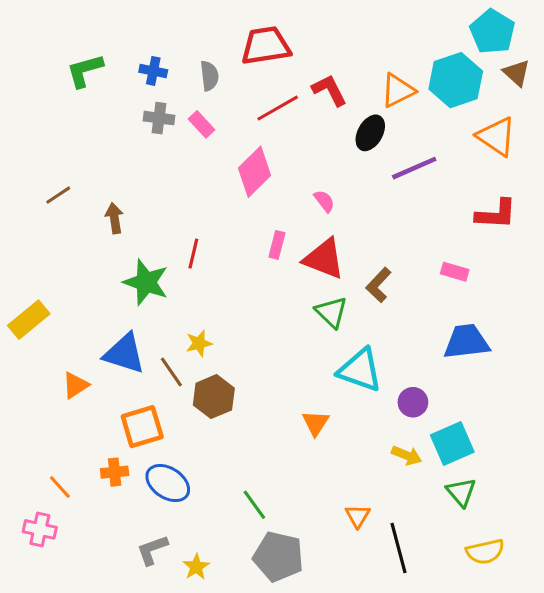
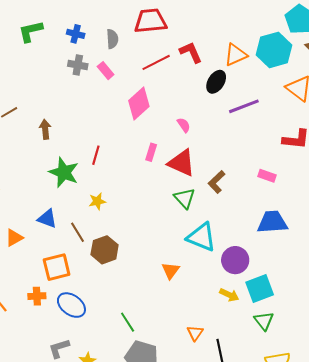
yellow star: (199, 343) -> (97, 201), moved
blue triangle: (124, 354) -> (47, 219), size x0.7
purple circle: (413, 402) -> (235, 260), size x1.4

